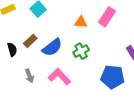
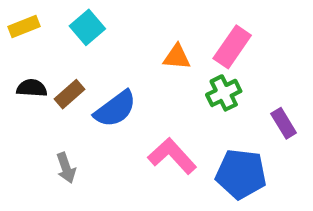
black semicircle: (12, 49) -> (32, 88), moved, turned -72
green cross: (81, 51) -> (224, 93), moved
pink L-shape: (59, 77) -> (172, 156), moved

